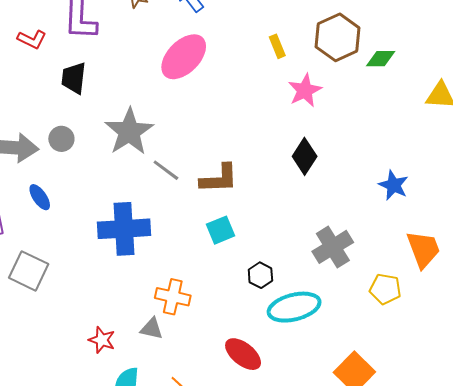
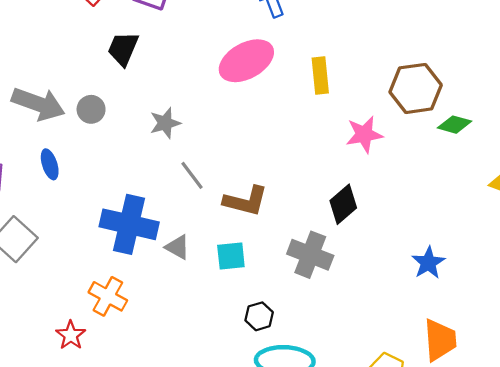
yellow rectangle: (277, 46) -> (320, 76), moved, size x1.4
gray star: (129, 132) -> (165, 123), size x0.6
gray cross: (333, 247) -> (310, 255), moved, turned 36
orange cross: (173, 297) -> (108, 296), moved
gray triangle: (152, 329) -> (177, 247), moved

